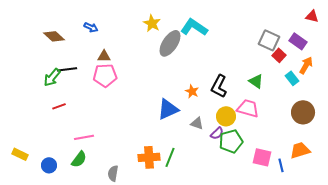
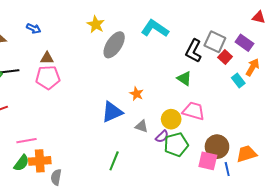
cyan L-shape: (194, 27) -> (155, 29), moved
green triangle: (256, 81) -> (184, 78), moved
black L-shape: (219, 86) -> (194, 51), moved
brown circle: (303, 112) -> (217, 147), moved
orange cross: (149, 157) -> (40, 161), moved

